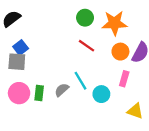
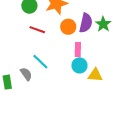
gray semicircle: (62, 90) -> (26, 74), turned 112
cyan circle: (101, 94) -> (79, 65), moved

